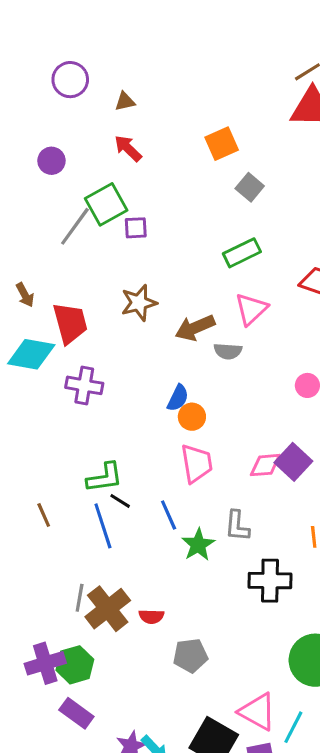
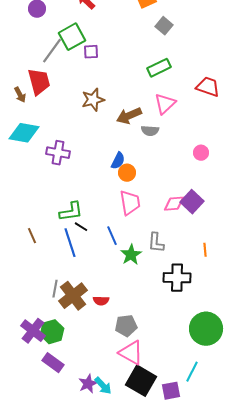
red trapezoid: (70, 323) -> (39, 82), moved
purple cross: (45, 663) -> (33, 331), turned -35
pink triangle: (257, 712) -> (131, 353), moved

